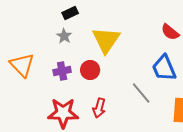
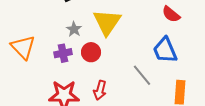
gray star: (64, 36) -> (74, 29), moved

